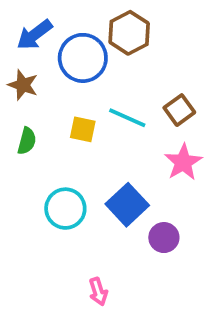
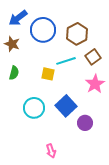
brown hexagon: (129, 33) -> (77, 34), moved
cyan line: (127, 118) -> (66, 61), turned -42
yellow square: (83, 129) -> (48, 74), moved

